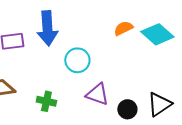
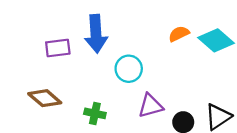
purple triangle: (97, 94) -> (151, 106), turned -35

